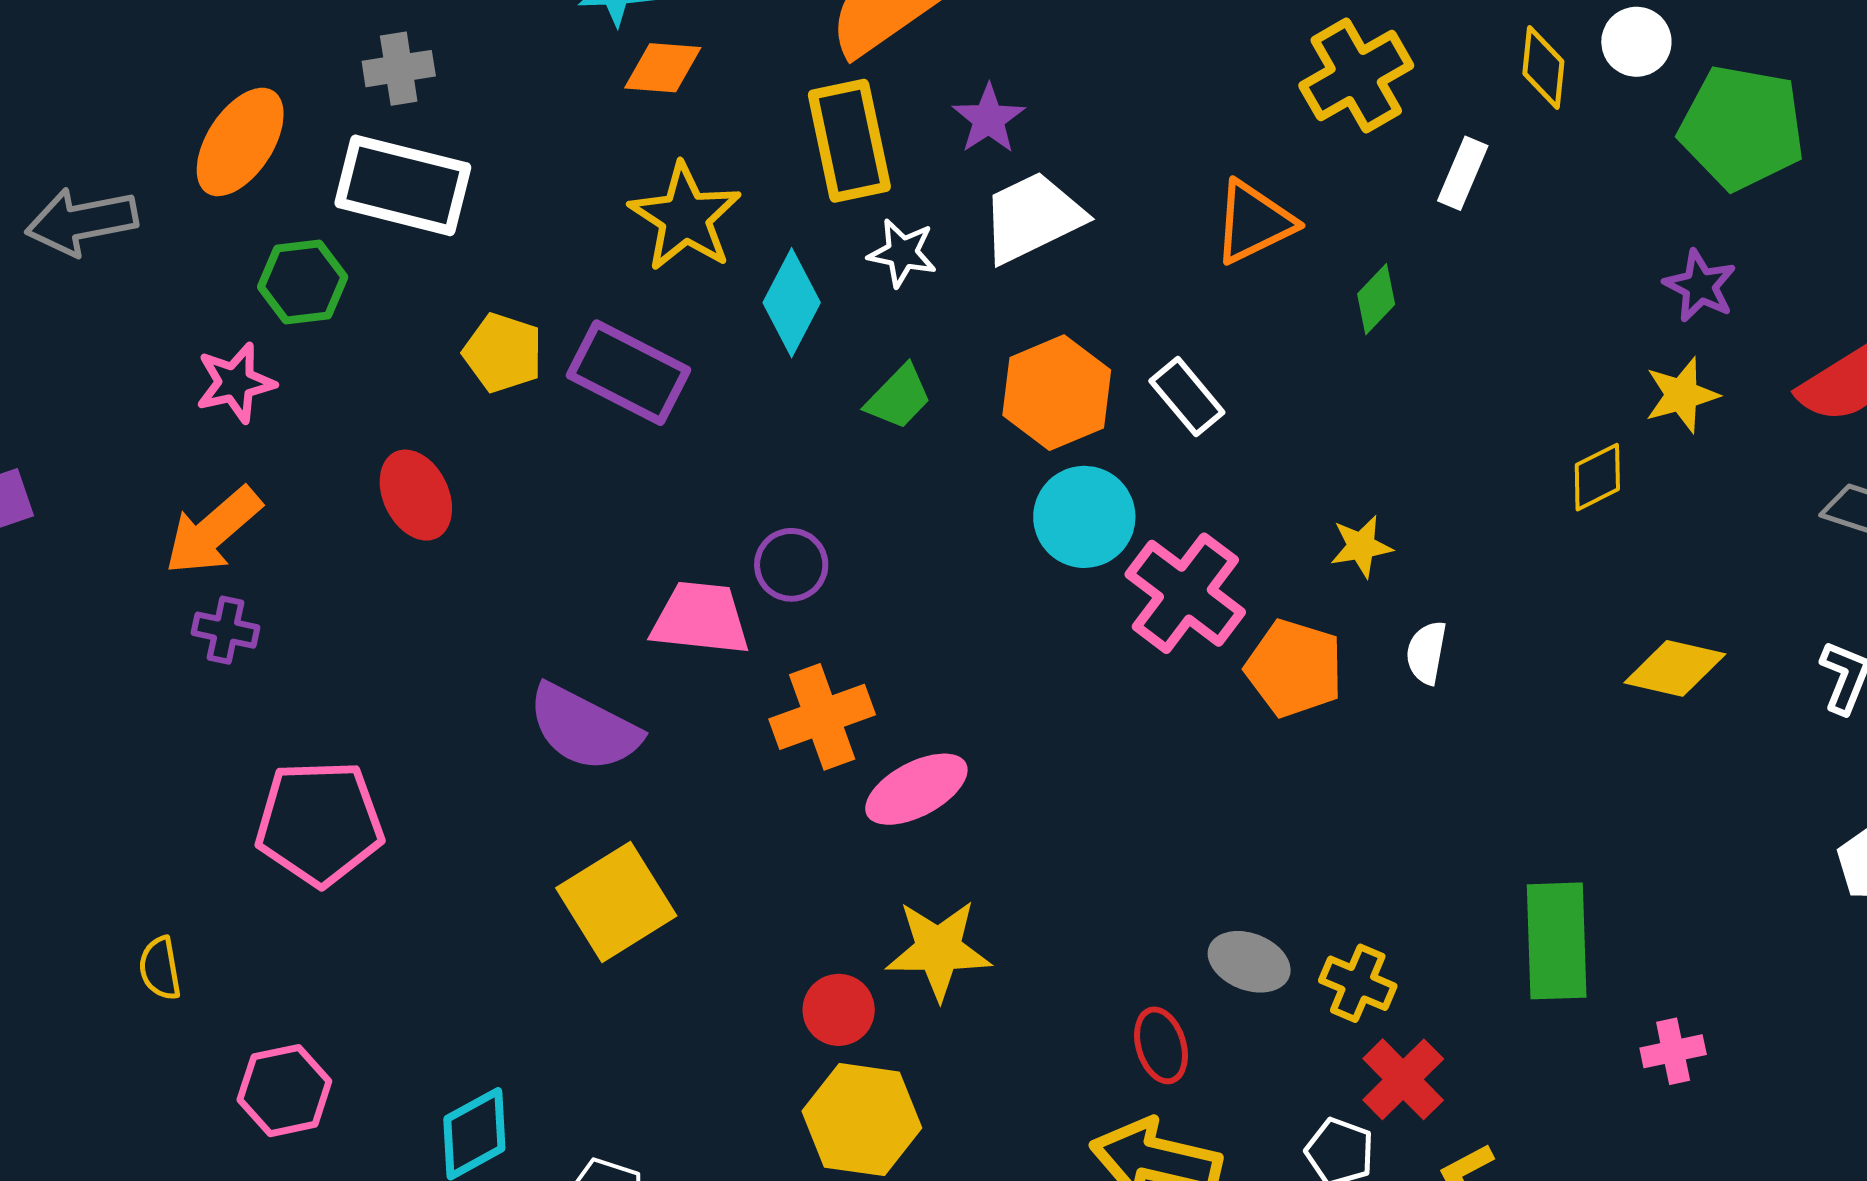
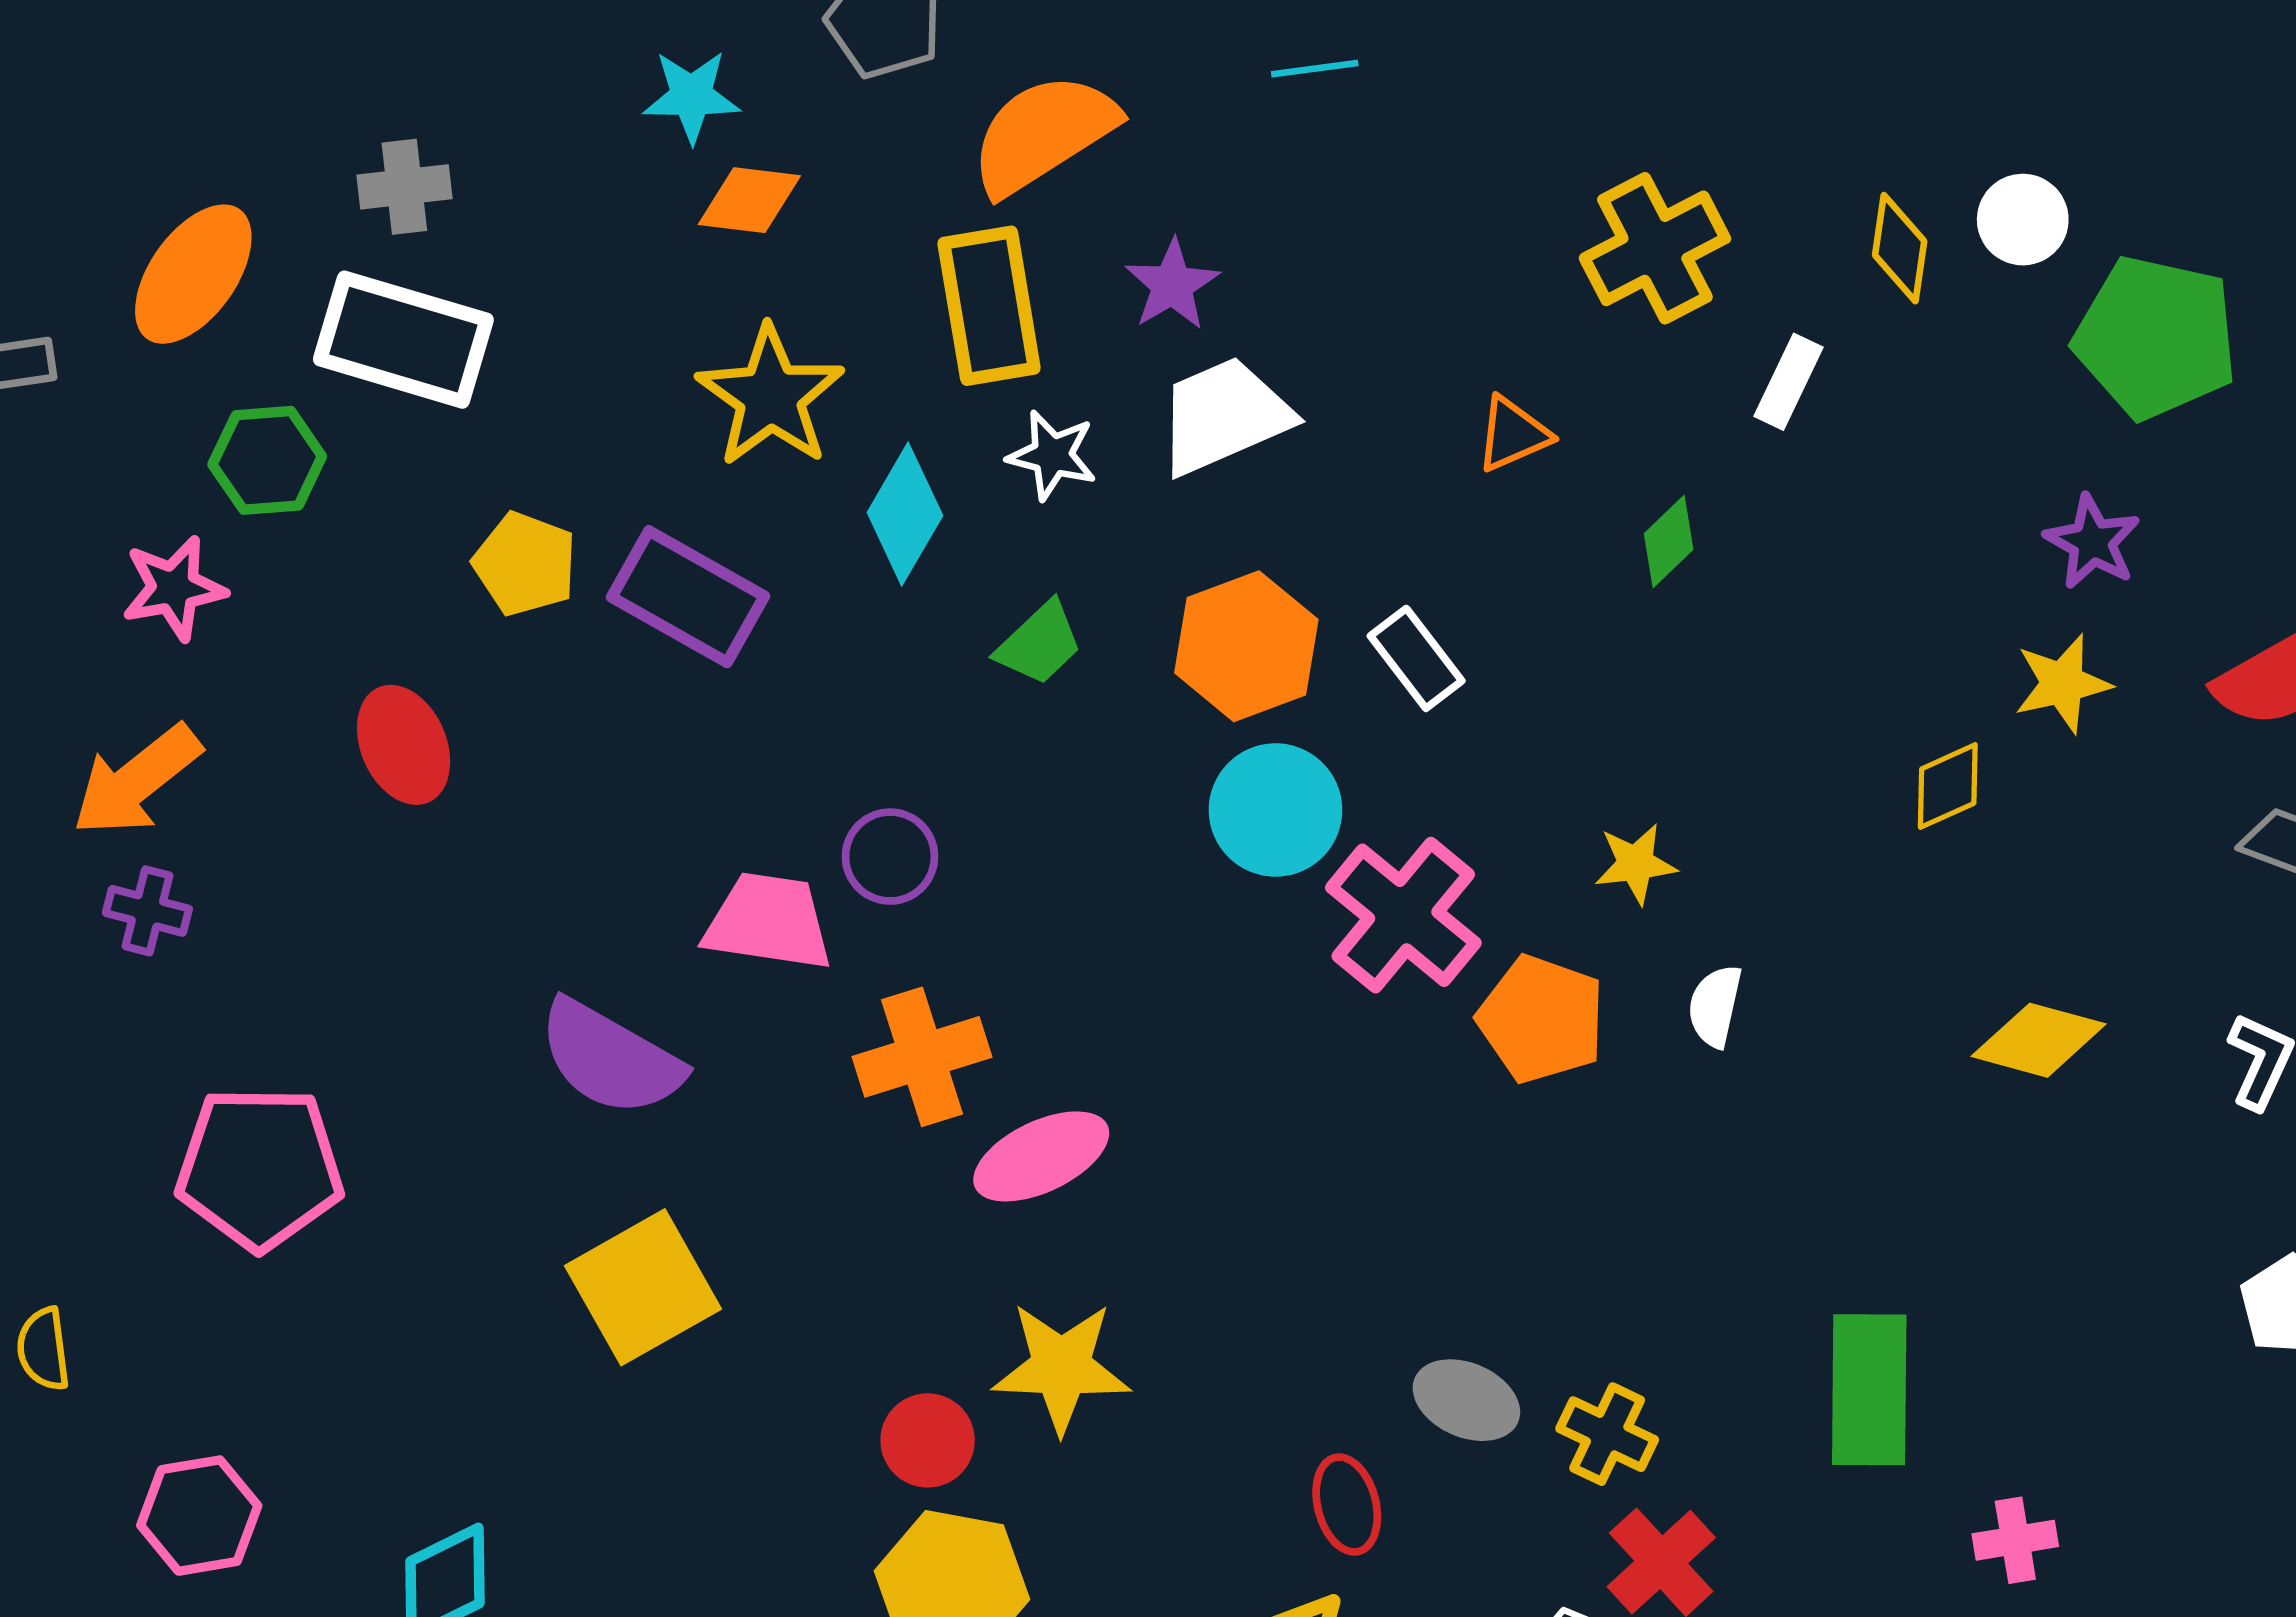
orange triangle: (1254, 222) -> (1513, 434), size x0.7

